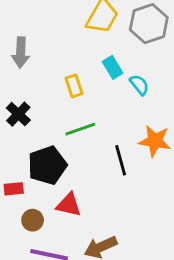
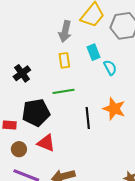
gray arrow: (21, 52) -> (65, 31), moved

